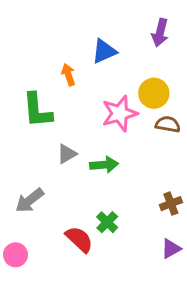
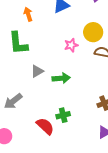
orange arrow: (68, 75) -> (28, 14), moved
pink star: (120, 113) -> (71, 45), size x0.6
green cross: (107, 222) -> (63, 115), turned 32

